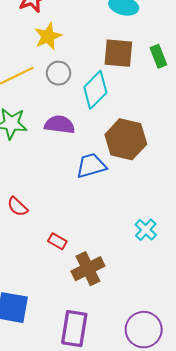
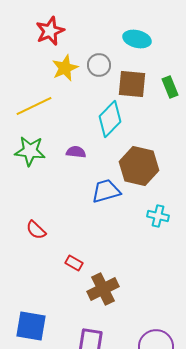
gray circle: (59, 73) -> (99, 65), moved
purple semicircle: (60, 125) -> (76, 152), size x0.7
cyan cross: (146, 230) -> (158, 216), moved, turned -30

